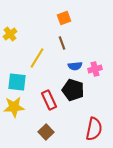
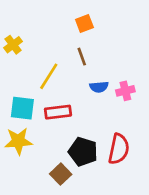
black pentagon: (73, 90) -> (83, 152), moved
red rectangle: (49, 100) -> (58, 112), moved, turned -72
red semicircle: (94, 129) -> (119, 149), moved

